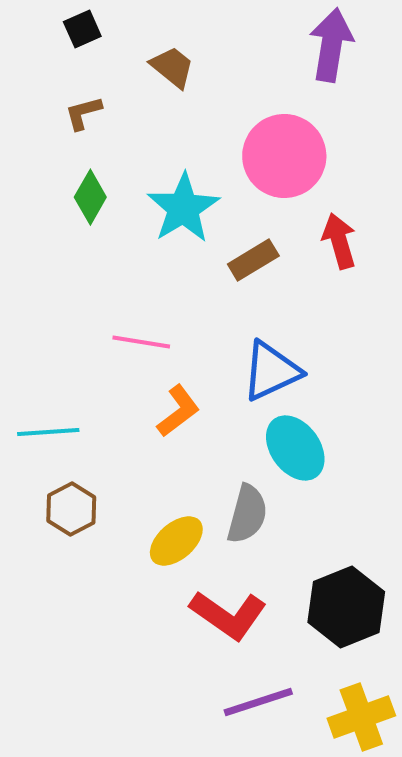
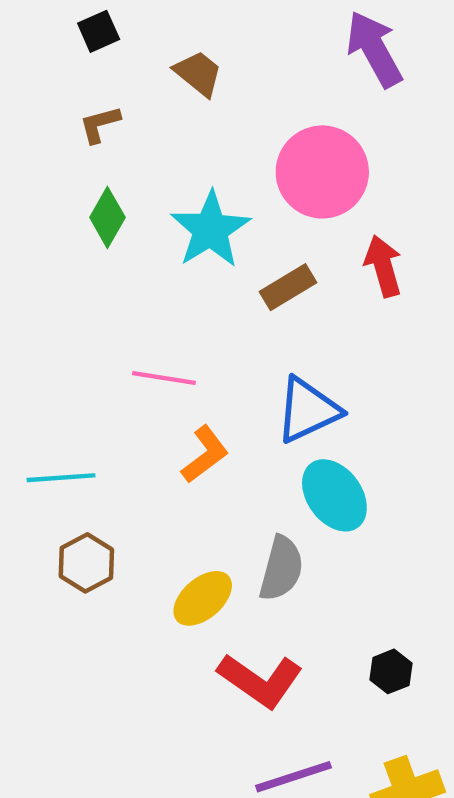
purple arrow: (331, 45) -> (374, 49), turned -38
black hexagon: (346, 607) -> (391, 671), size x0.5

